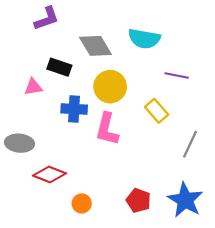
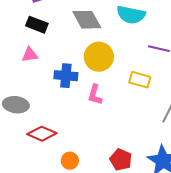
black rectangle: (59, 67) -> (37, 25), moved
yellow rectangle: (157, 111) -> (140, 80), turned -35
pink L-shape: (107, 129) -> (95, 95), size x0.7

